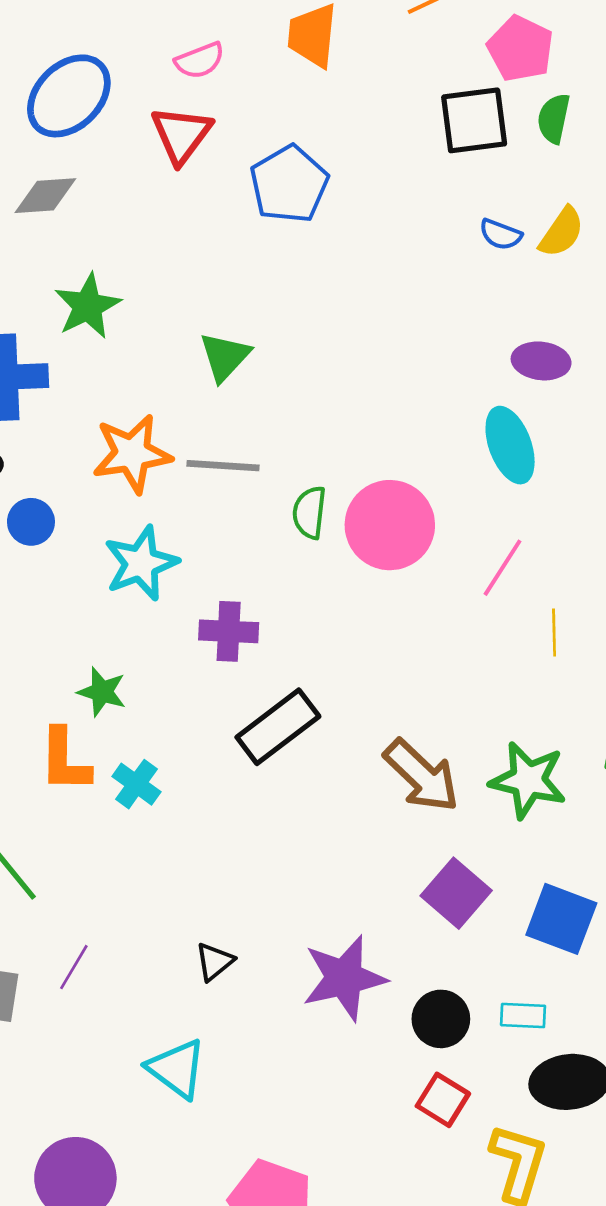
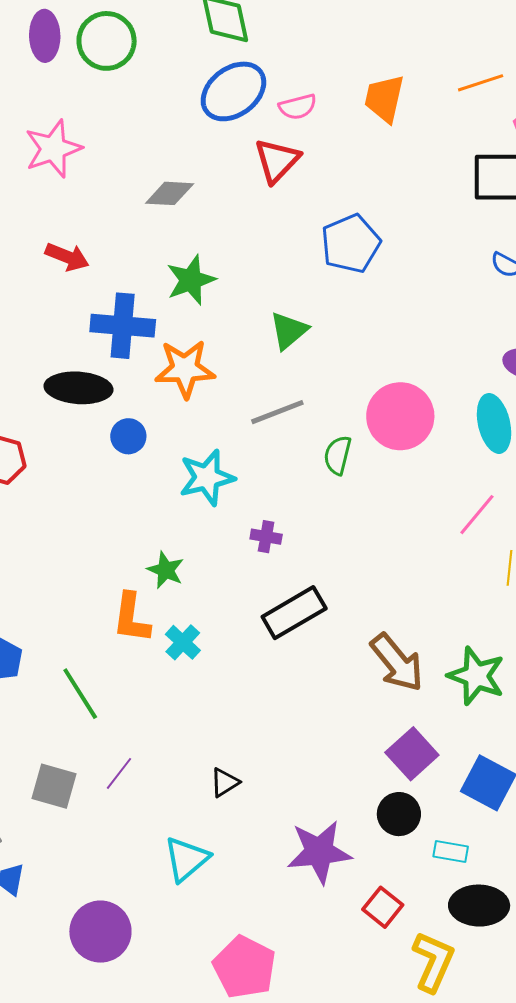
blue ellipse: (69, 96) -> (233, 91), moved
blue pentagon: (289, 184) -> (351, 244), moved
orange star: (132, 454) -> (185, 369), moved
gray line: (223, 466) -> (277, 412), turned -32
pink circle: (390, 525) -> (400, 416), moved
purple cross: (229, 631) -> (266, 537), size x0.7
purple star: (344, 978) -> (319, 852), moved
black circle: (441, 1019) -> (399, 814), moved
cyan triangle: (177, 1069) -> (186, 859), turned 36

